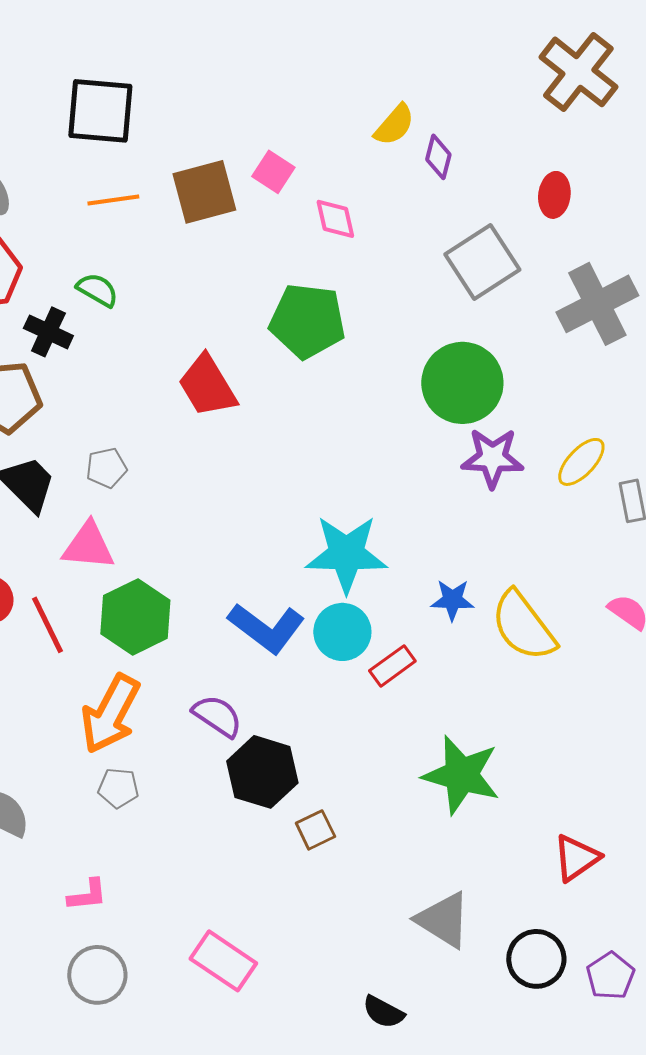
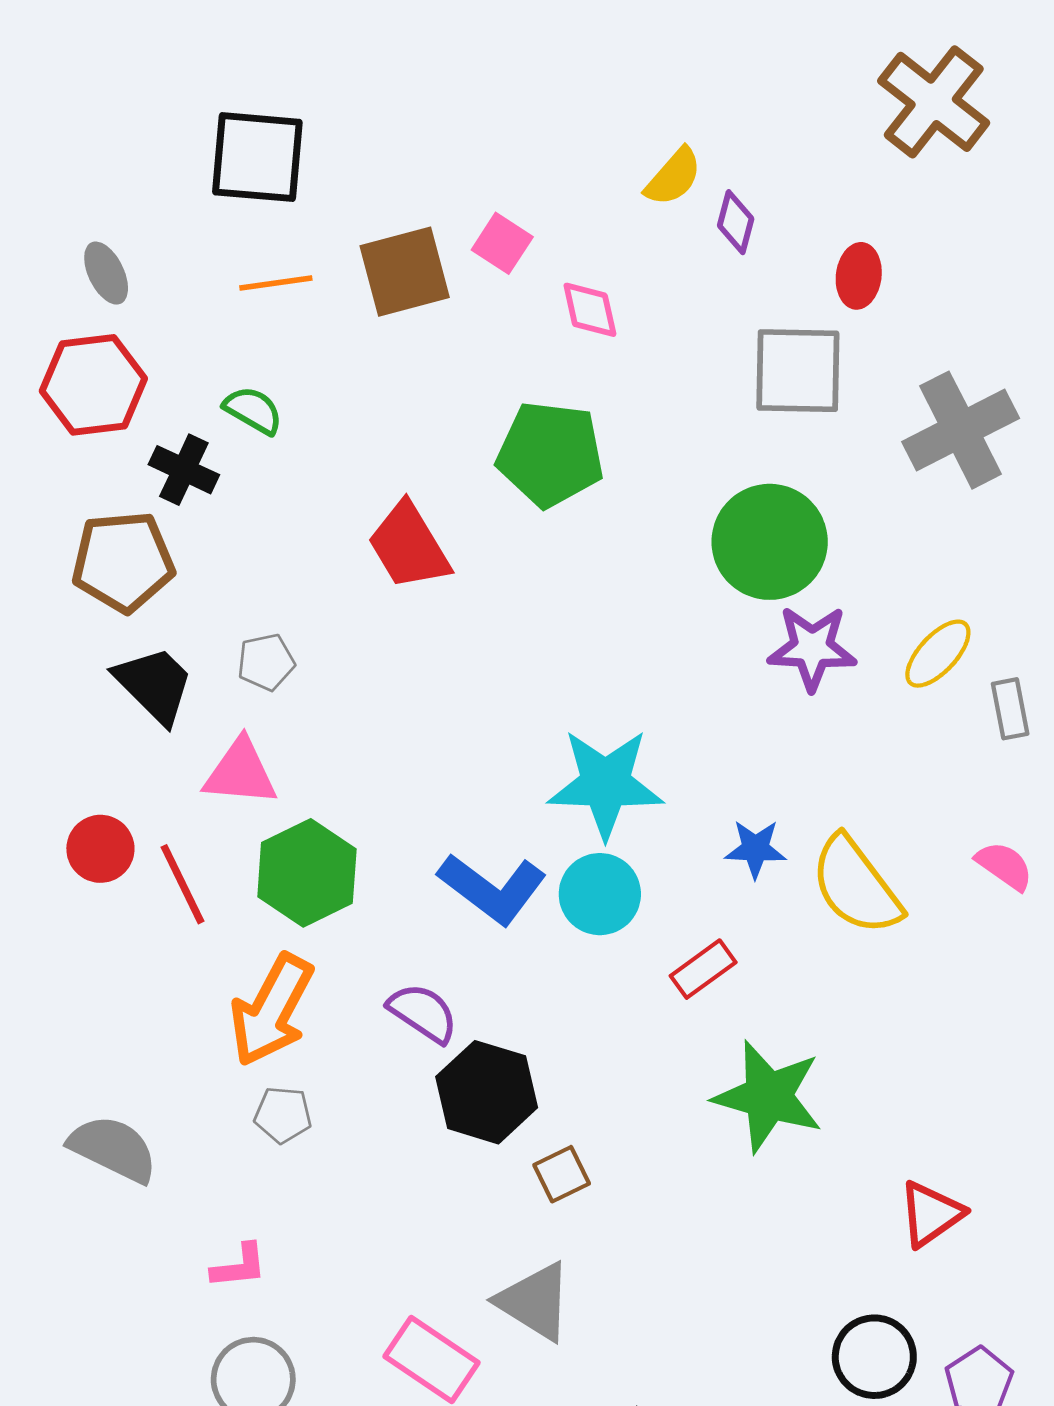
red ellipse: (554, 195) -> (859, 276), moved
gray square: (482, 262) -> (798, 371), turned 34
red rectangle: (392, 666) -> (703, 969), moved
gray triangle: (443, 920) -> (535, 1302), moved

